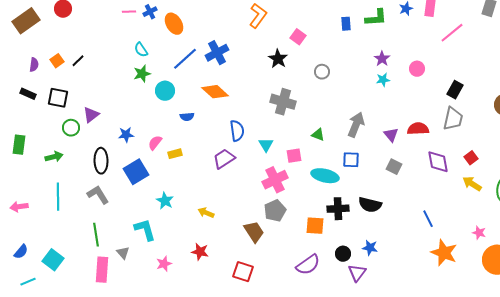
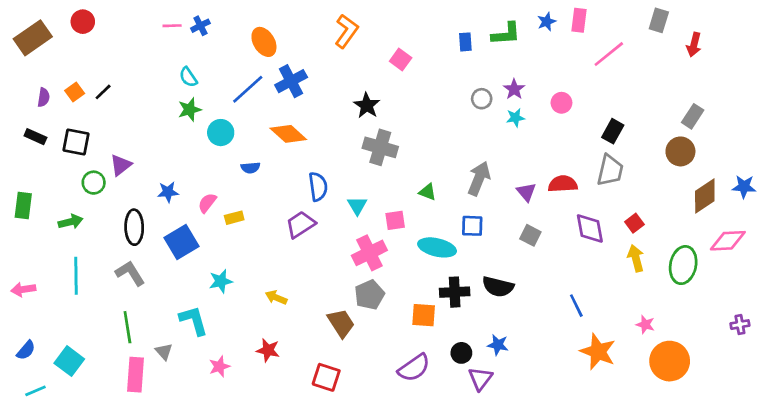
orange ellipse: (174, 24) -> (264, 42), moved
black star: (278, 59) -> (367, 105), moved
gray circle: (322, 72) -> (482, 99), moved
yellow arrow: (472, 184) -> (636, 258), turned 42
cyan star: (165, 201) -> (221, 281), turned 30

